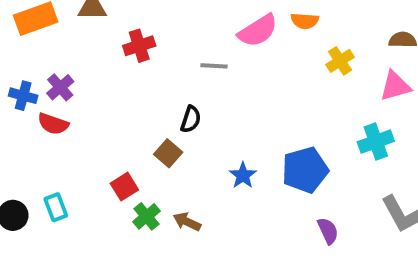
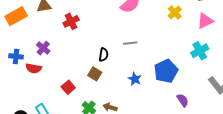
gray line: (214, 66) -> (130, 43), moved
purple cross: (60, 87) -> (43, 48), moved
red square: (124, 187) -> (68, 87), moved

